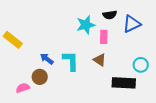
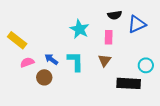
cyan star: (86, 25) -> (79, 29), moved, turned -30
brown triangle: (100, 60) -> (105, 60), turned 32
pink semicircle: (23, 88) -> (27, 62), moved

